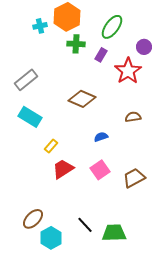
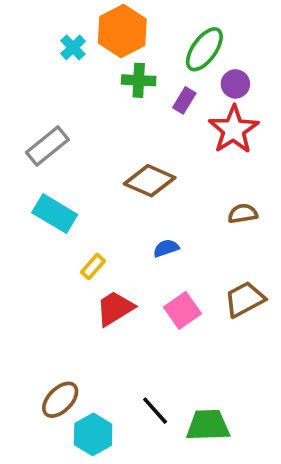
cyan cross: (40, 26) -> (73, 47), turned -32
purple circle: (144, 47) -> (235, 84), moved
blue semicircle: (101, 137) -> (166, 248), moved
brown trapezoid: (134, 178) -> (245, 299), moved

